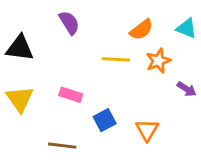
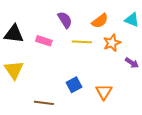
purple semicircle: (69, 23) -> (65, 20), moved
pink rectangle: (71, 95) -> (44, 41), moved

